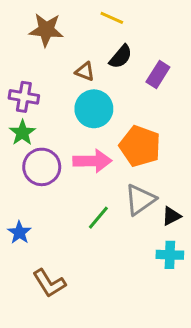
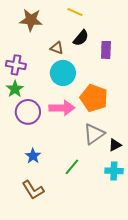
purple rectangle: (158, 75) -> (106, 50), turned -30
green line: (98, 218) -> (72, 167), moved
blue star: (19, 232) -> (33, 156), moved

